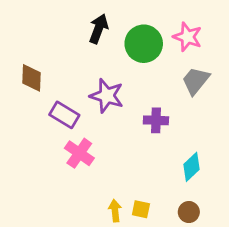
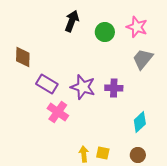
green circle: (144, 44) -> (105, 32), size x0.7
purple star: (107, 96) -> (83, 87), moved

